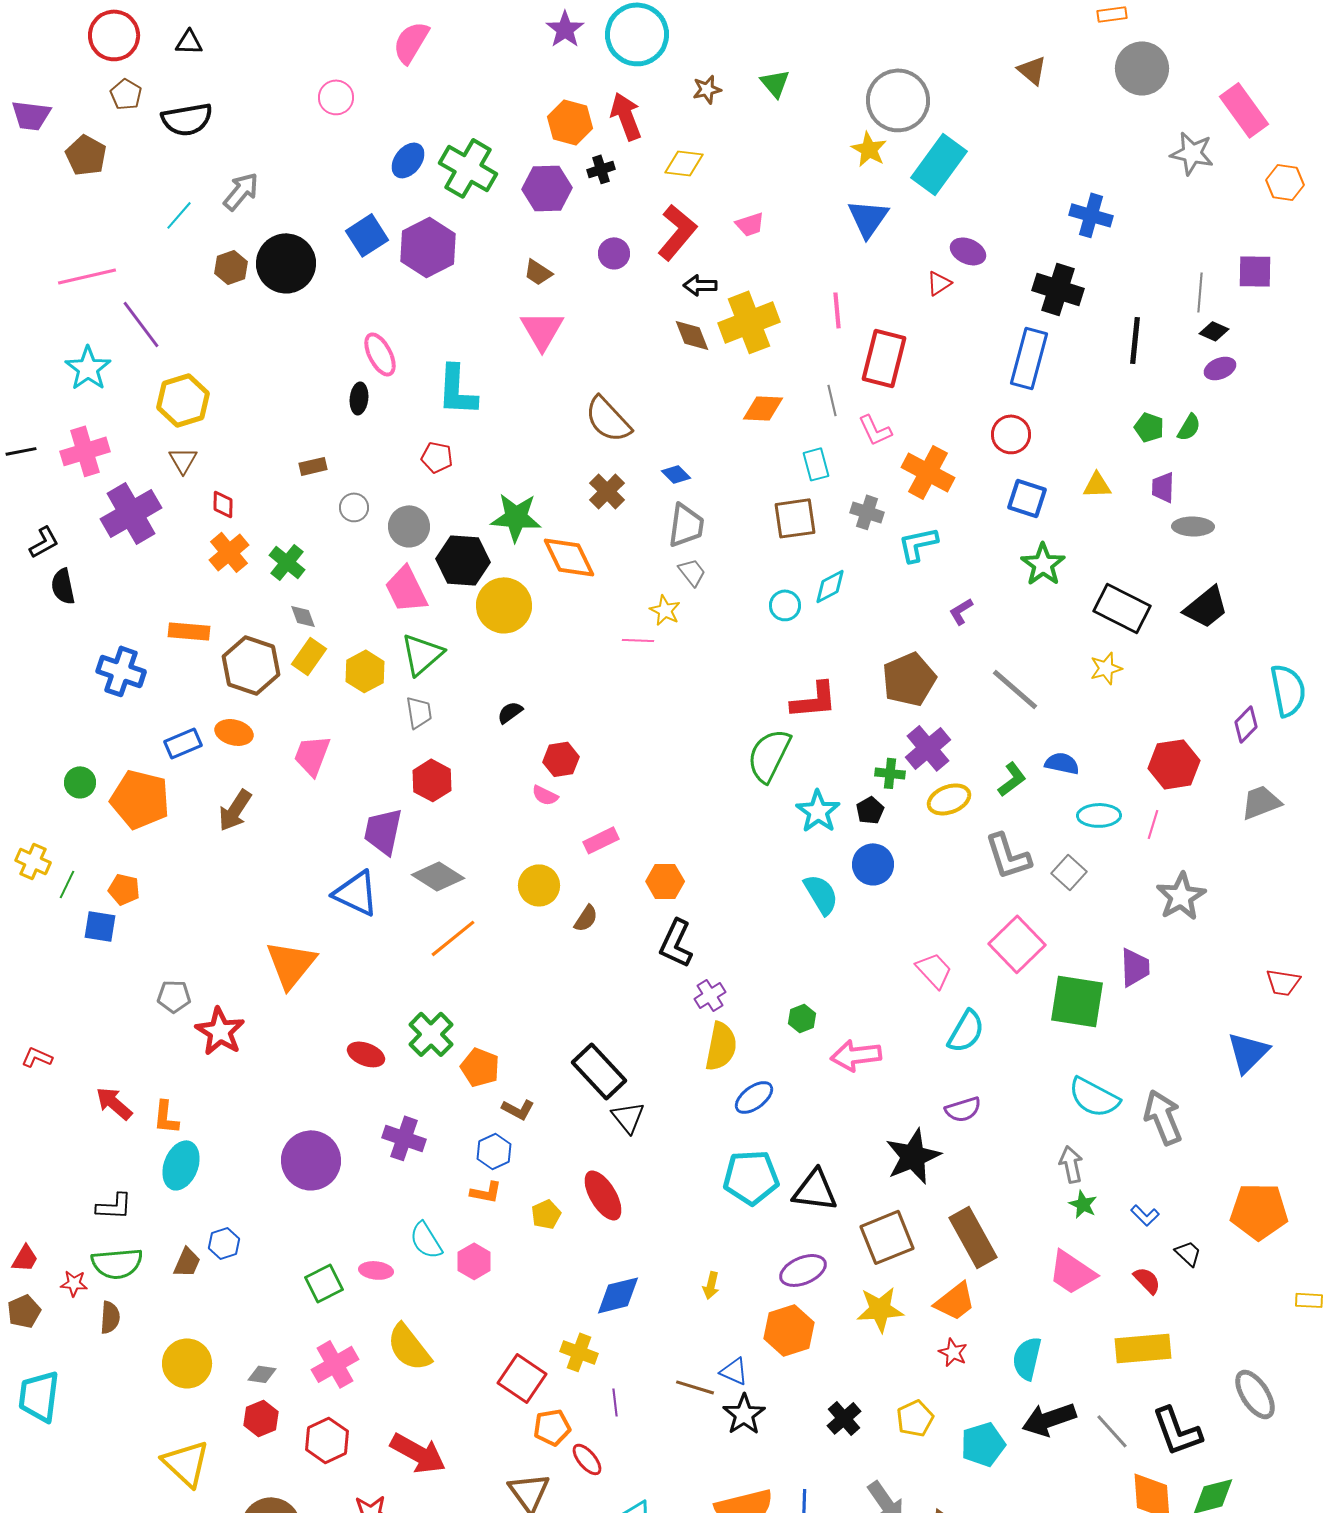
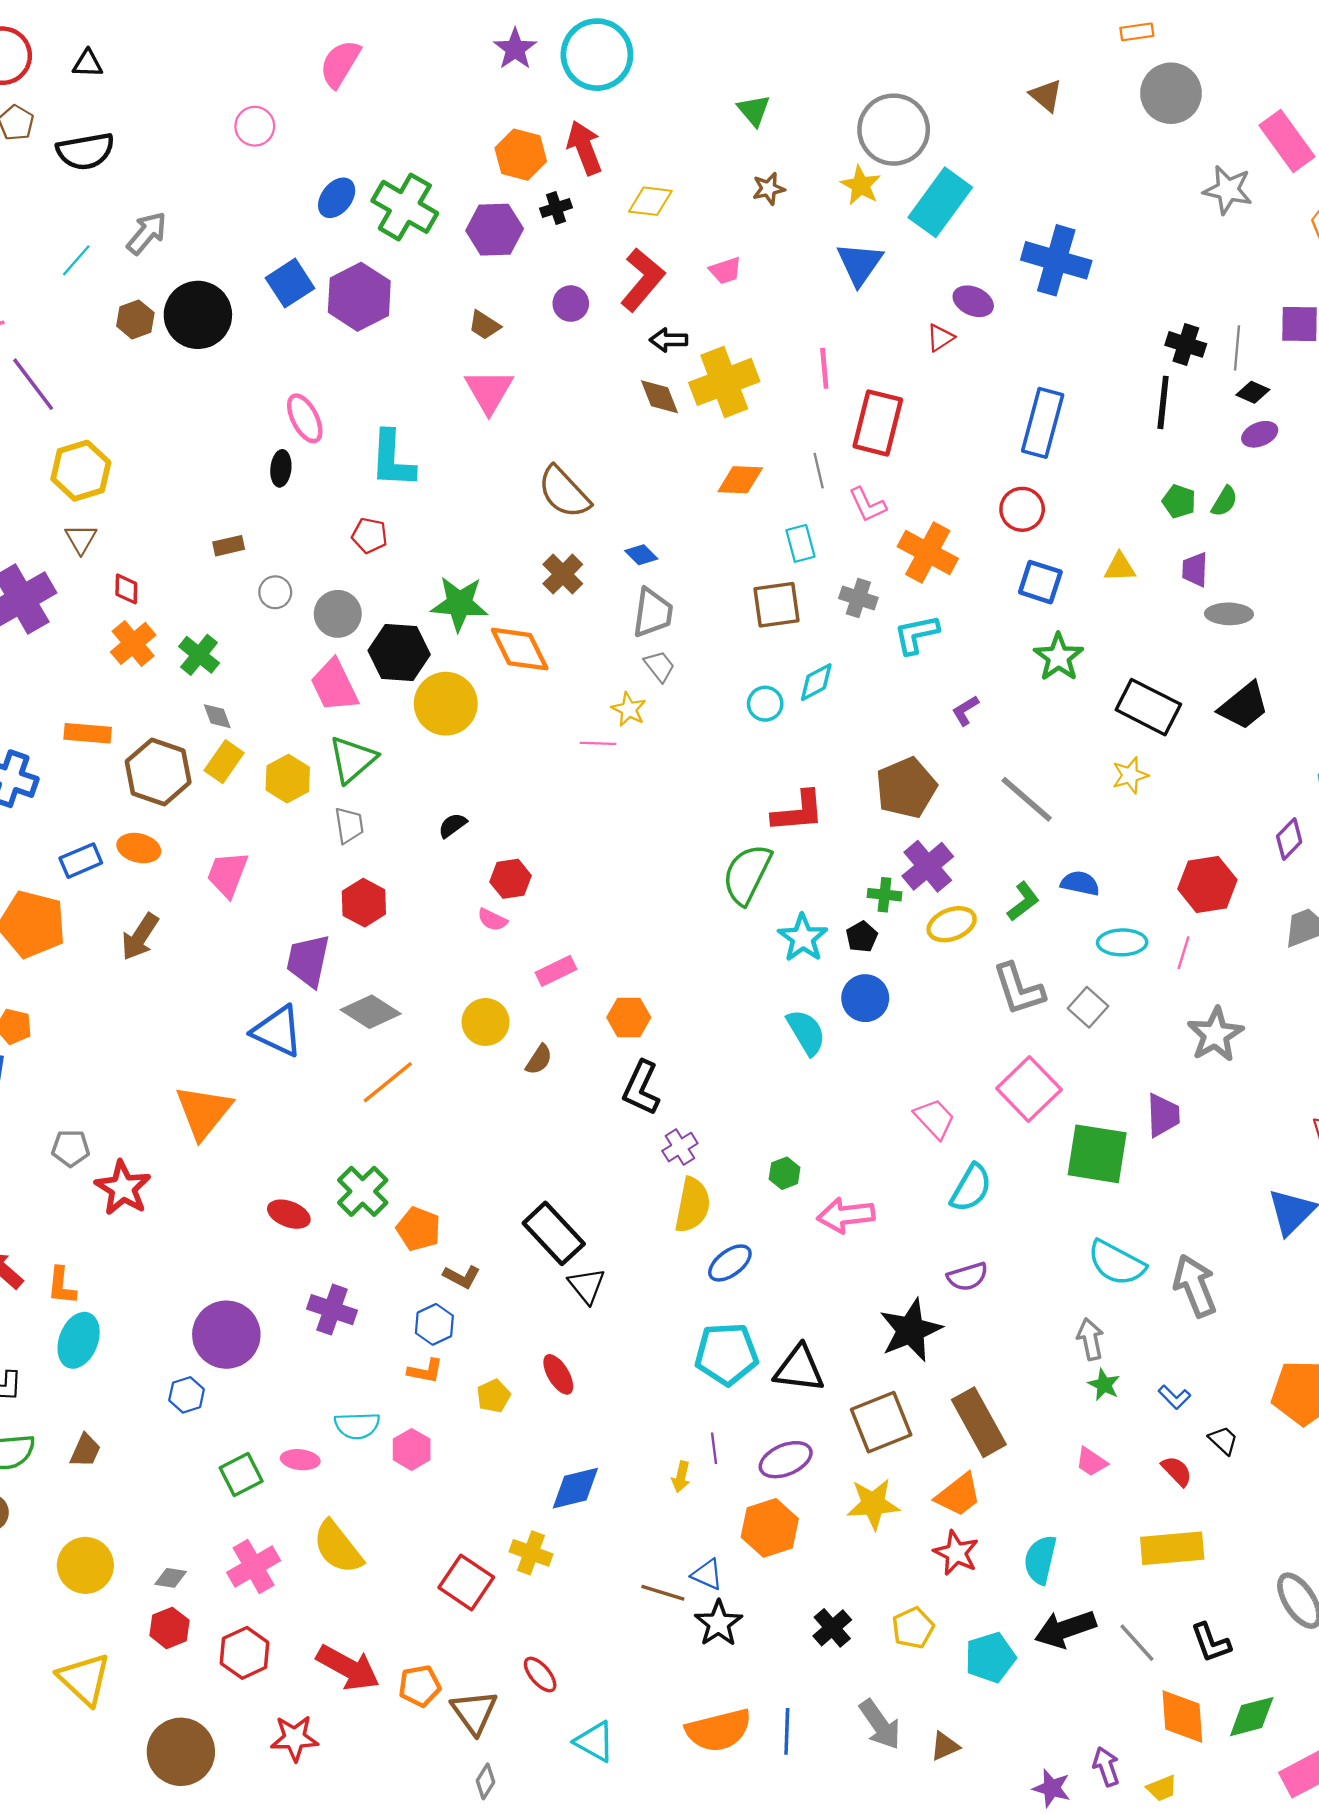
brown star: (707, 89) -> (769, 189), moved
blue cross: (1091, 215) -> (1056, 260), moved, size x1.4
black cross: (1058, 289) -> (1186, 344), moved, size x0.7
red ellipse: (603, 1195) -> (558, 1374), size x0.7
cyan semicircle: (426, 1240) -> (357, 1426), turned -60
blue hexagon: (224, 1243) -> (187, 1395), moved
pink trapezoid: (1072, 1272) -> (1091, 1462), size x0.6
red star: (953, 1352) -> (956, 1553), size x1.4
purple line: (615, 1402) -> (714, 1448), moved
orange pentagon: (552, 1427) -> (420, 1686), moved
black L-shape: (1177, 1431) -> (1211, 1643), size x0.7

